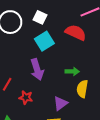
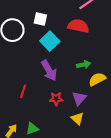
yellow semicircle: (82, 89) -> (97, 79), turned 66
red star: (26, 97) -> (56, 99), moved

